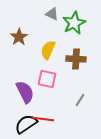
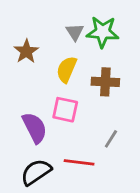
gray triangle: (52, 14) -> (75, 32), moved, turned 32
green star: (74, 23) -> (103, 32), turned 30
red line: (43, 119) -> (79, 162), moved

